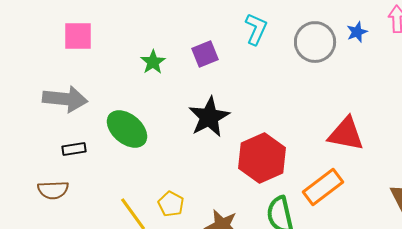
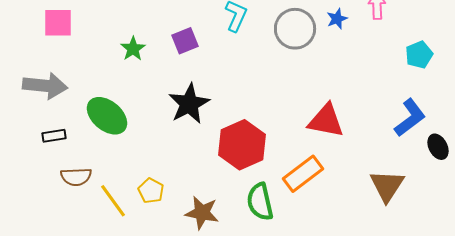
brown semicircle: (53, 190) -> (76, 177), moved

